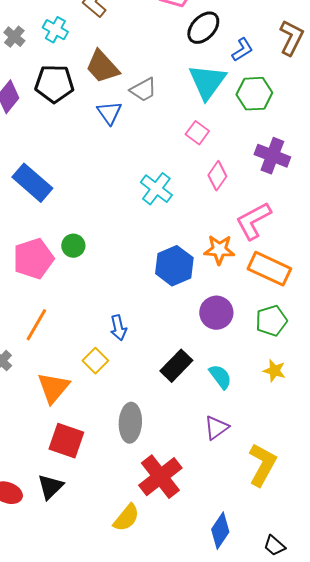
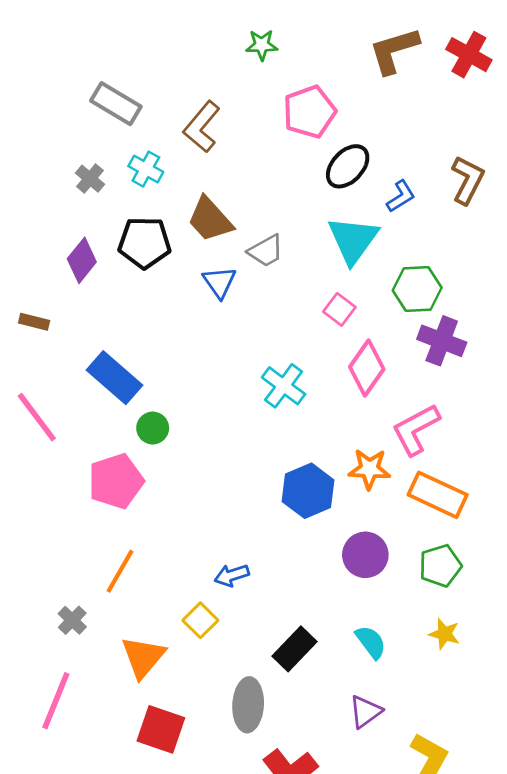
green hexagon: (254, 94) -> (417, 289), moved
pink diamond: (217, 176) -> (367, 368), size x1.4
green circle: (73, 246) -> (153, 428), moved
blue arrow: (118, 328) -> (232, 575), turned 85
black rectangle: (176, 366) -> (294, 649), moved

